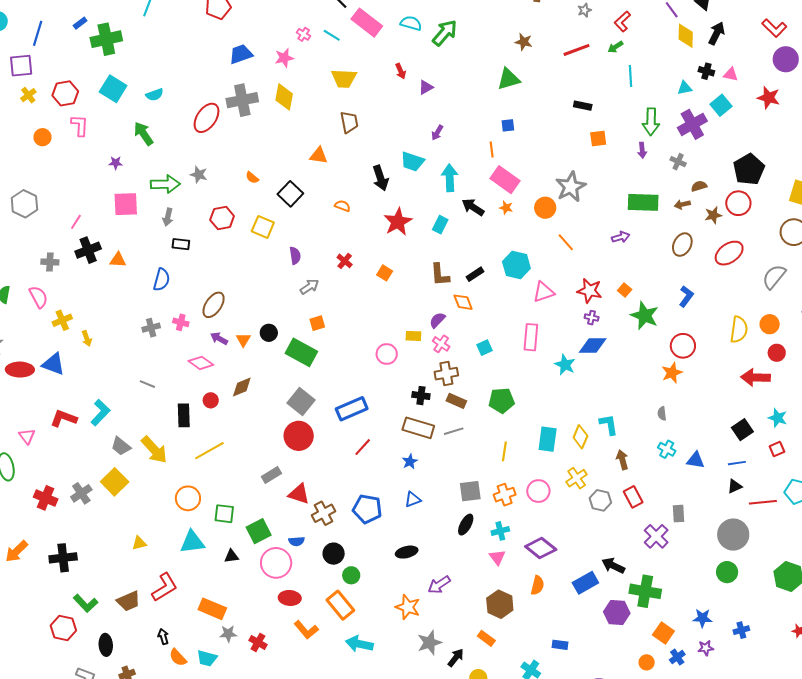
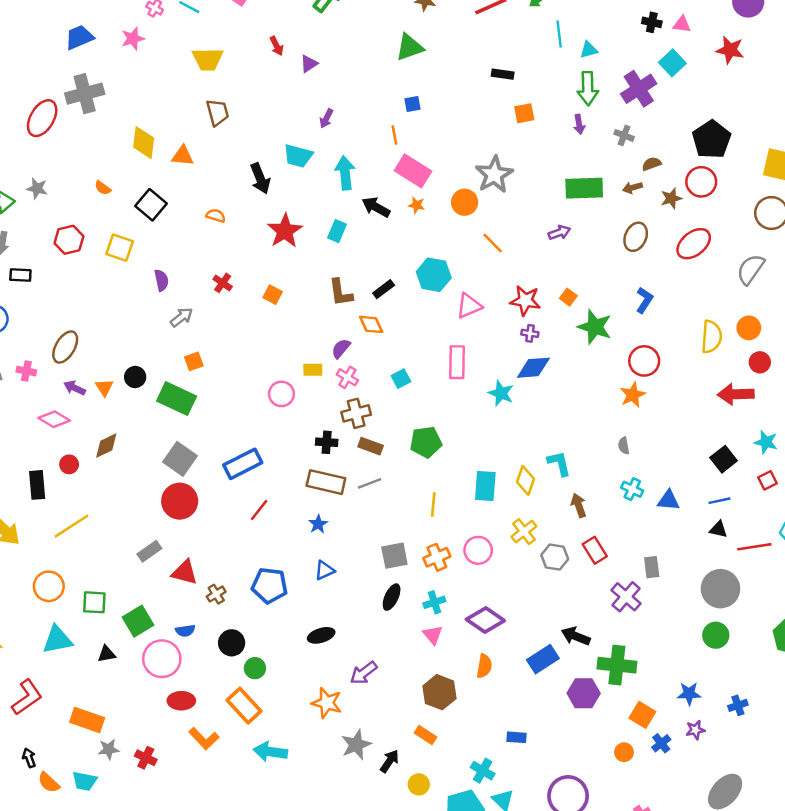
cyan triangle: (685, 88) -> (589, 50), moved
yellow diamond: (284, 97) -> (144, 143), moved
black triangle: (735, 486) -> (718, 529), turned 42
brown cross: (323, 513) -> (216, 594), size x0.7

